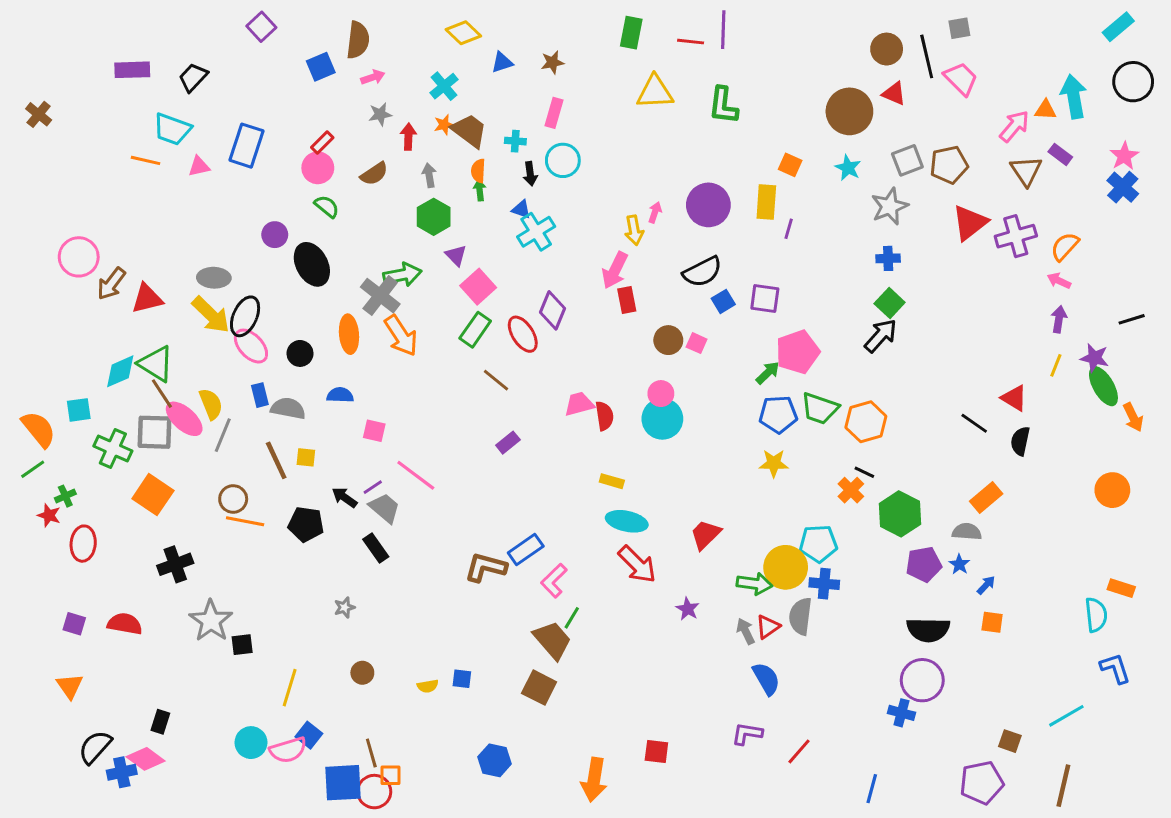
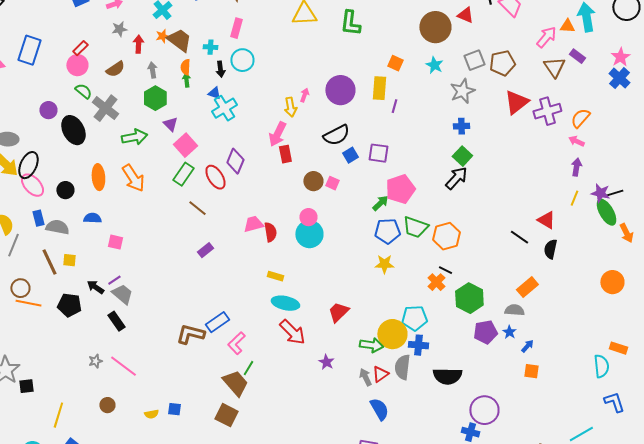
gray cross: (380, 296) -> (105, 108), moved
black line: (1132, 319) -> (614, 193), moved
pink line: (416, 475) -> (123, 366), moved
black semicircle: (928, 630) -> (447, 376), moved

